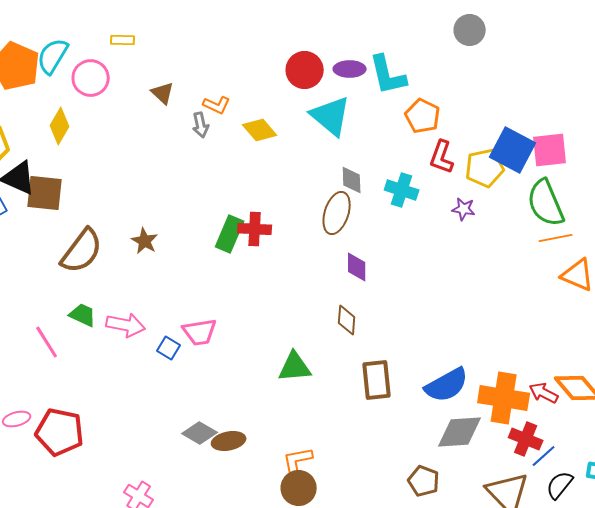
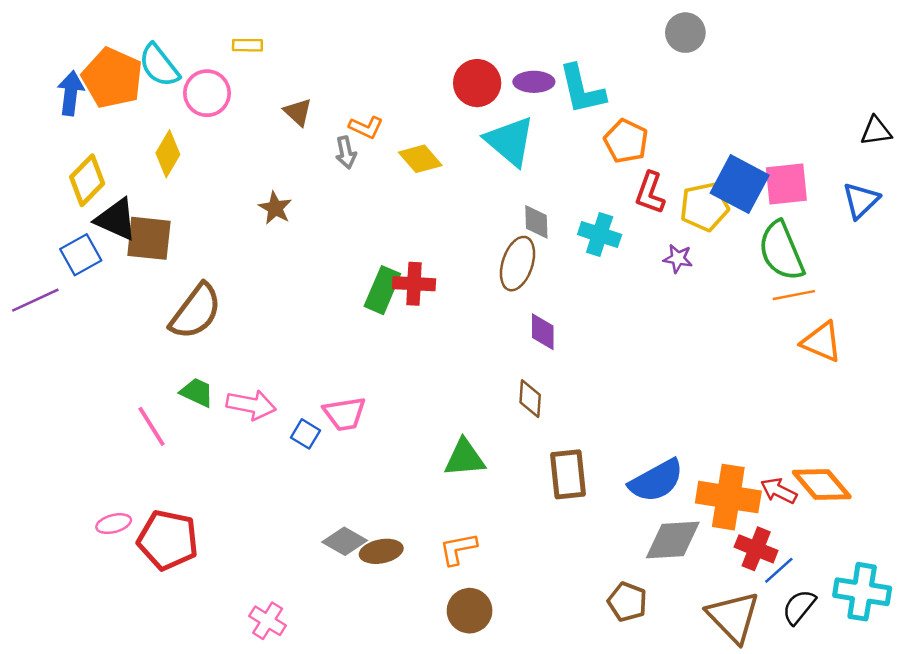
cyan semicircle: (53, 56) -> (159, 65), turned -69
brown star: (145, 241) -> (275, 208), moved
orange L-shape: (298, 460) -> (458, 549), moved

